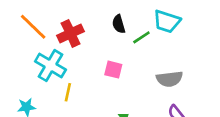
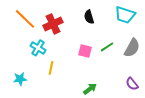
green line: (141, 37) -> (107, 47), moved
cyan cross: (50, 66) -> (38, 48), size x0.7
gray semicircle: (169, 79) -> (132, 48), moved, turned -54

